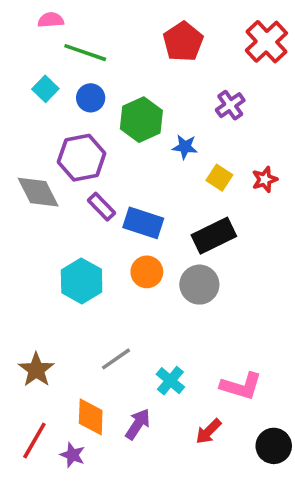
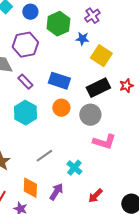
purple cross: (230, 105) -> (92, 16), moved
yellow square: (219, 178) -> (101, 56), size x1.5
red star: (265, 179) -> (126, 86), moved
purple rectangle: (102, 207) -> (25, 82), moved
pink L-shape: (241, 386) -> (104, 142), moved

